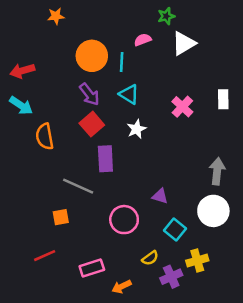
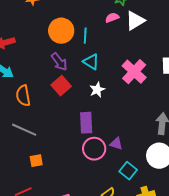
pink semicircle: (143, 40) -> (112, 18), moved
pink cross: (182, 107) -> (134, 72), size x1.4
purple rectangle: (105, 159) -> (86, 123), moved
gray line: (78, 186) -> (24, 130), moved
pink circle: (124, 220) -> (94, 149), moved

